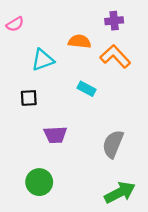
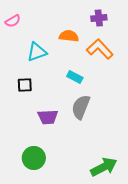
gray semicircle: (113, 144) -> (81, 107), moved

